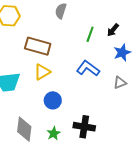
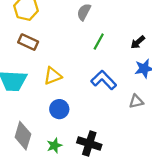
green line: (90, 34) -> (99, 42), moved
brown rectangle: (38, 46) -> (28, 42), moved, size x0.7

